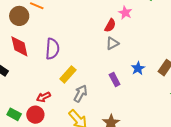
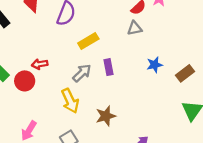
yellow rectangle: (68, 74) -> (88, 41), moved
purple rectangle: (115, 79) -> (108, 67), moved

